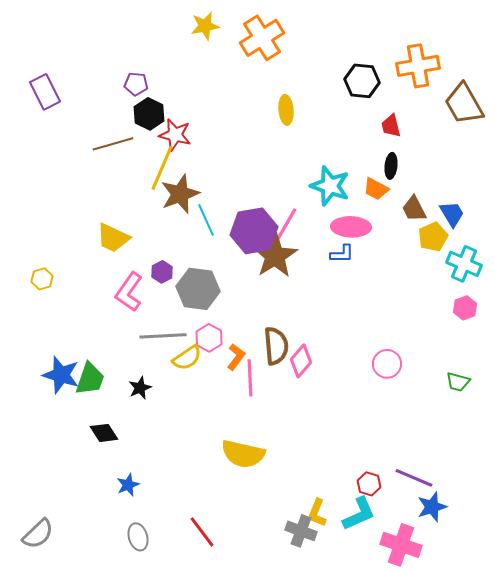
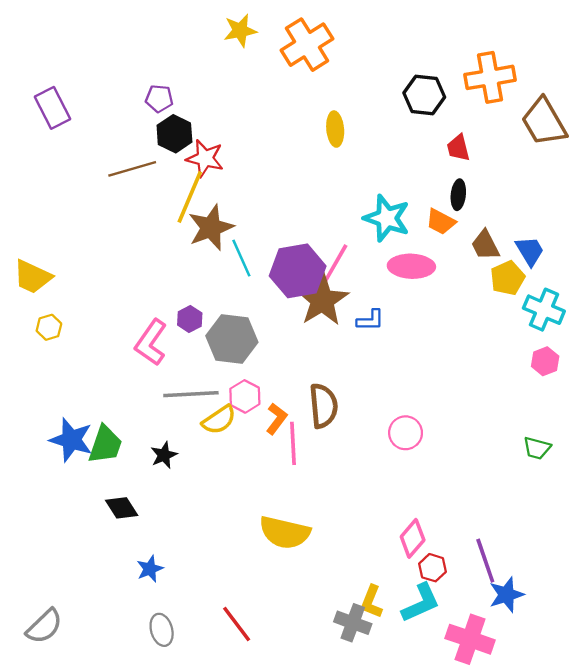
yellow trapezoid: (113, 238) -> (33, 277), moved
blue L-shape: (342, 254) -> (370, 320), moved
pink diamond: (301, 361) -> (413, 538), moved
pink circle: (387, 364) -> (406, 433), moved
purple line: (414, 478) -> (485, 561), turned 48

